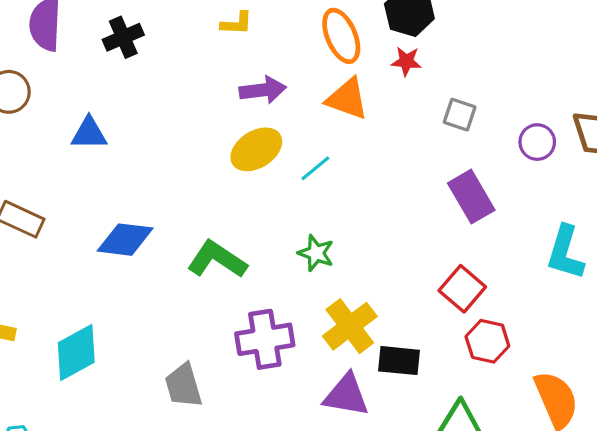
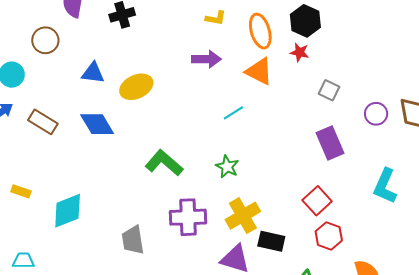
yellow L-shape: (237, 23) -> (216, 18), moved
yellow ellipse: (256, 149) -> (136, 87), moved
blue diamond: (125, 240) -> (97, 124), moved, turned 45

